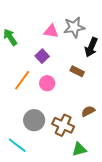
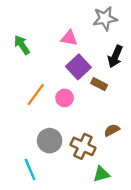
gray star: (74, 27) -> (105, 18), moved
purple square: (42, 56) -> (78, 67), moved, size x1.5
cyan line: (17, 145) -> (30, 169), turned 30

